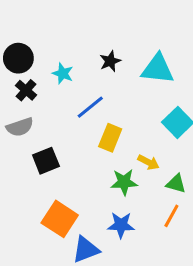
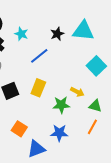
black star: (110, 61) -> (57, 34), moved
yellow rectangle: (110, 138) -> (38, 88), moved
orange square: (60, 219) -> (19, 129), size x0.7

